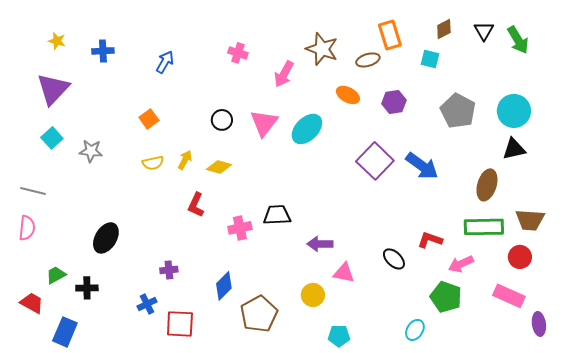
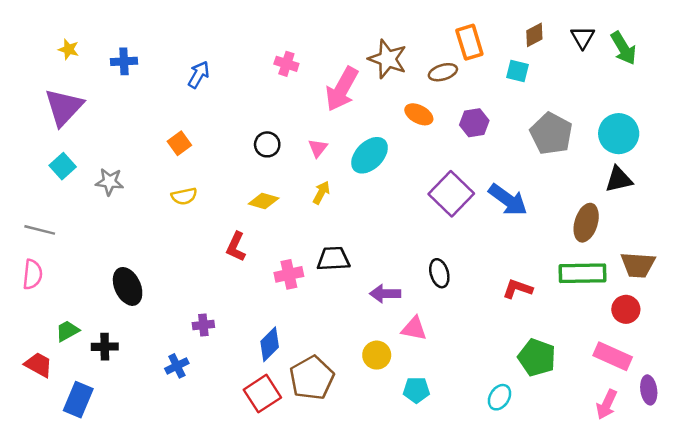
pink arrow: (284, 74) -> (342, 89), size x1.4
pink triangle: (264, 123) -> (318, 148), size x0.6
yellow arrow: (185, 160) -> (321, 193), moved
black ellipse: (106, 238) -> (128, 286), turned -56
black ellipse: (394, 259) -> (439, 273), moved, turned 30
pink arrow: (461, 264) -> (607, 404), moved, turned -40
red square: (180, 324) -> (262, 394), moved, turned -36
cyan pentagon: (339, 336) -> (416, 390), moved

